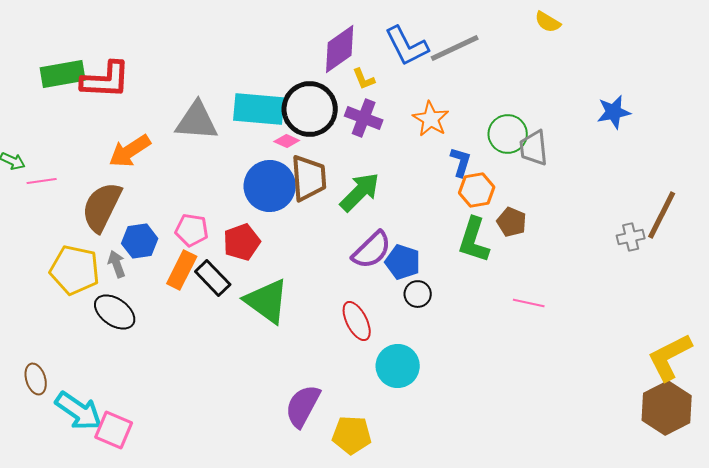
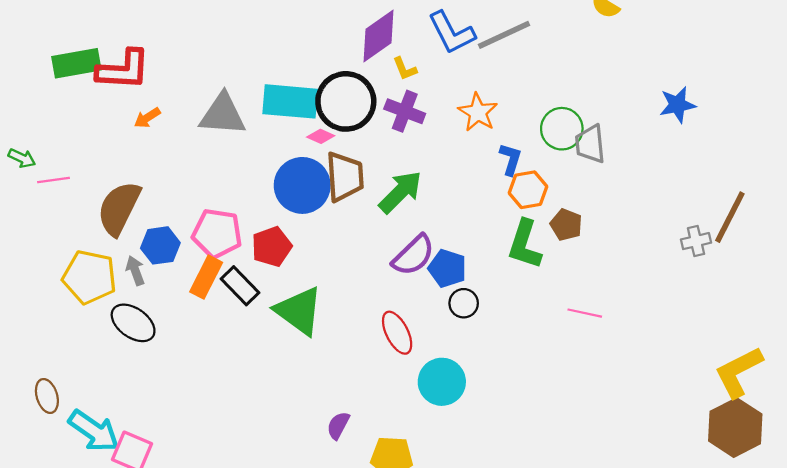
orange arrow: (130, 151) -> (147, 118), moved, size x0.6
pink pentagon: (192, 230) -> (217, 233), size x1.4
purple semicircle: (303, 406) -> (338, 425), size x0.6

